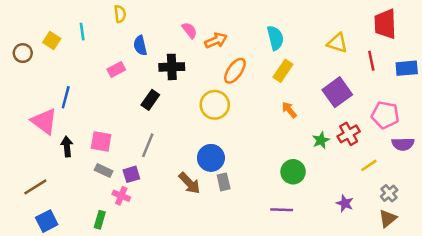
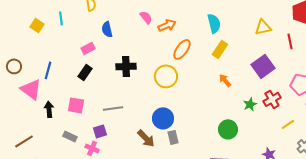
yellow triangle: (337, 43) -> (263, 27), turned -30
brown circle: (23, 53) -> (14, 66), moved
black cross: (172, 67) -> (126, 66), moved
black rectangle: (150, 100) -> (85, 72), moved
gray line: (148, 145) -> (113, 108), turned 60
gray rectangle: (104, 171) -> (70, 136), moved

